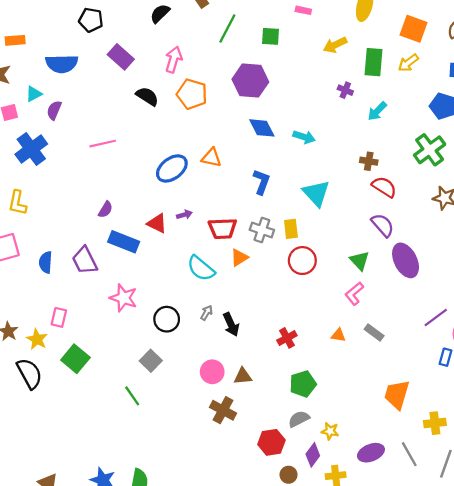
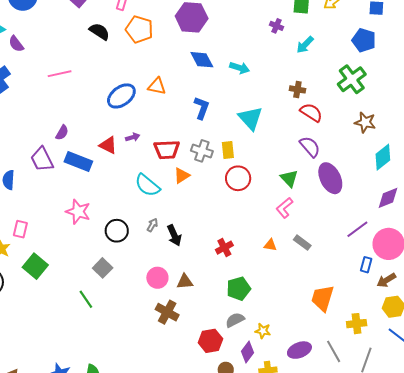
purple semicircle: (54, 110) -> (16, 44), turned -60
purple trapezoid: (85, 260) -> (42, 159), moved

